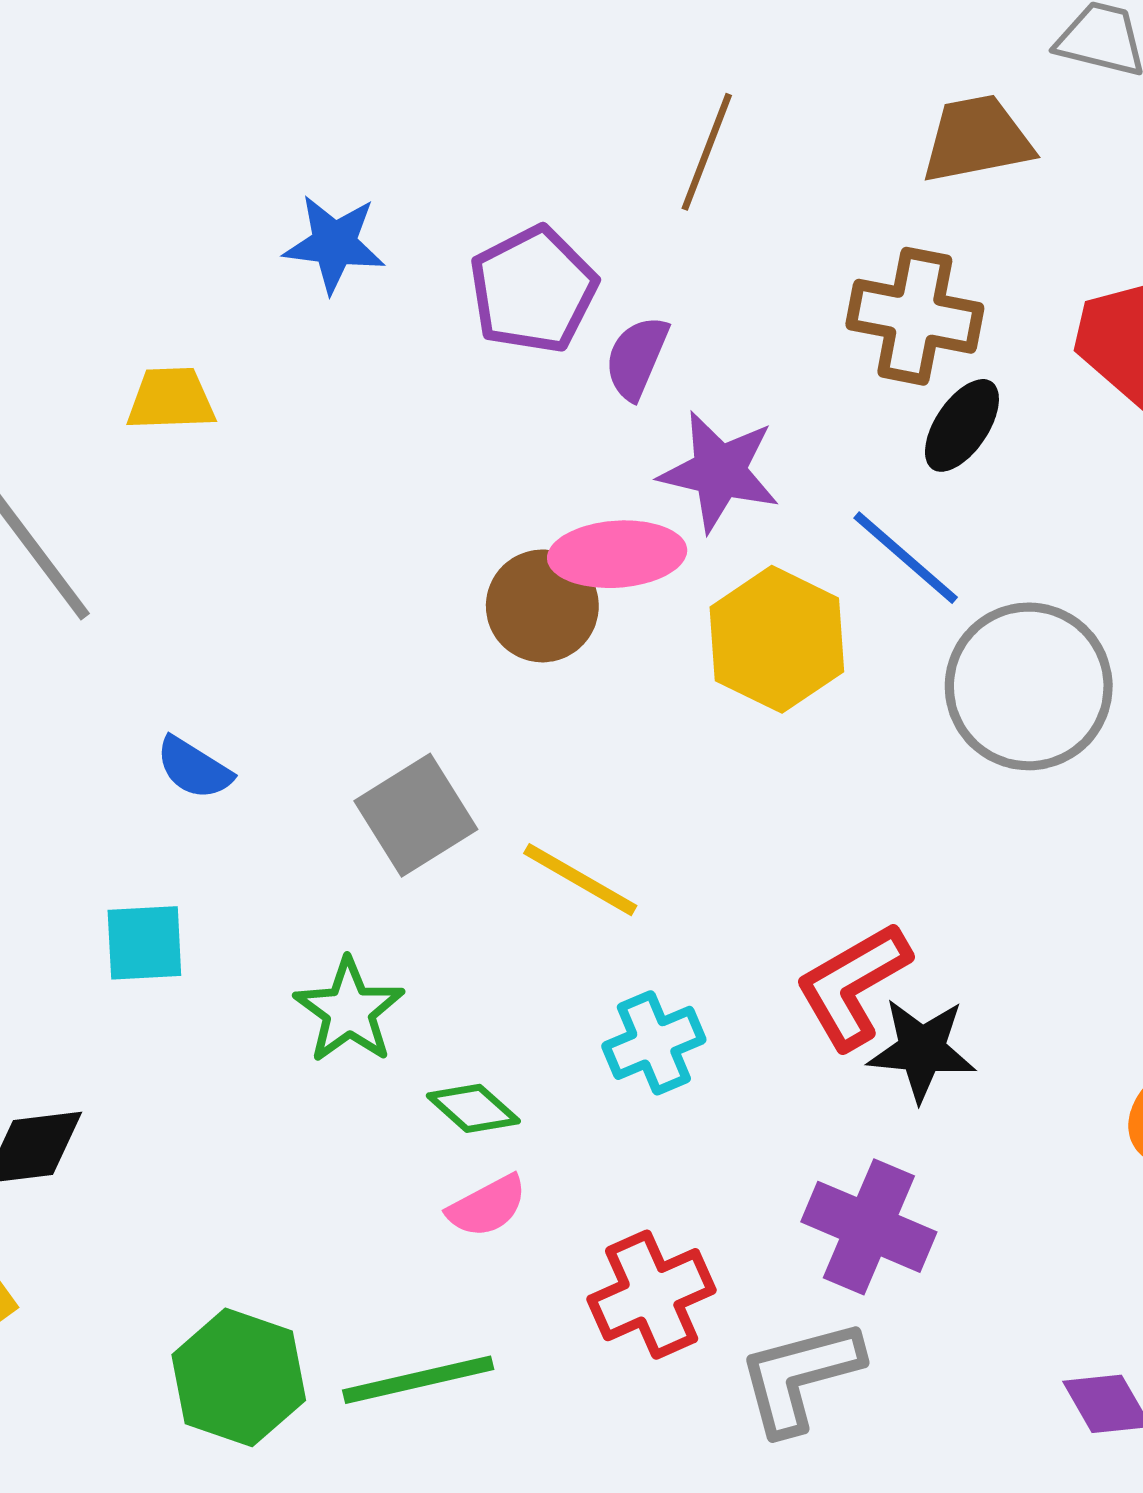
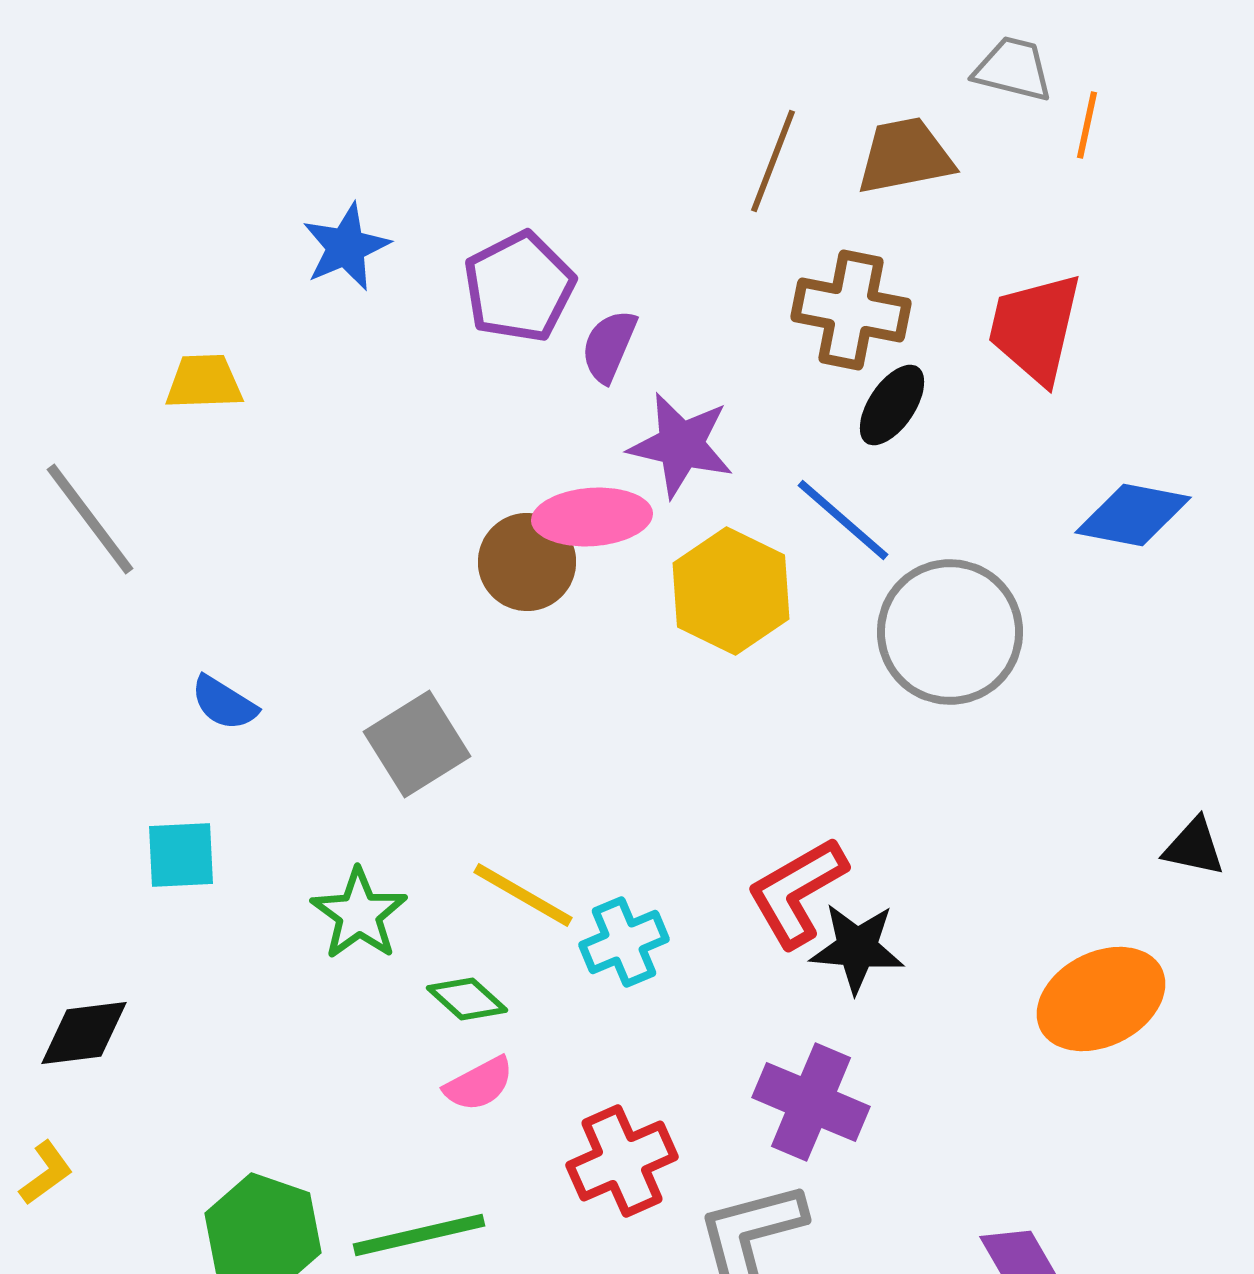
brown line: (707, 152) -> (773, 161), moved
blue star: (334, 244) -> (346, 247), turned -30
yellow line: (580, 880) -> (523, 895), moved

